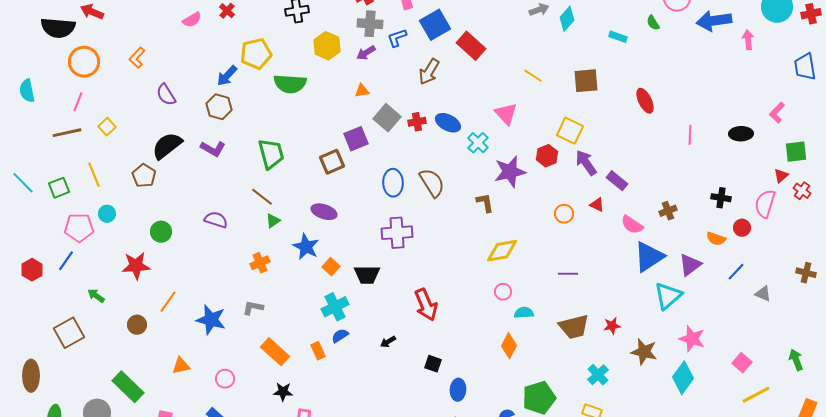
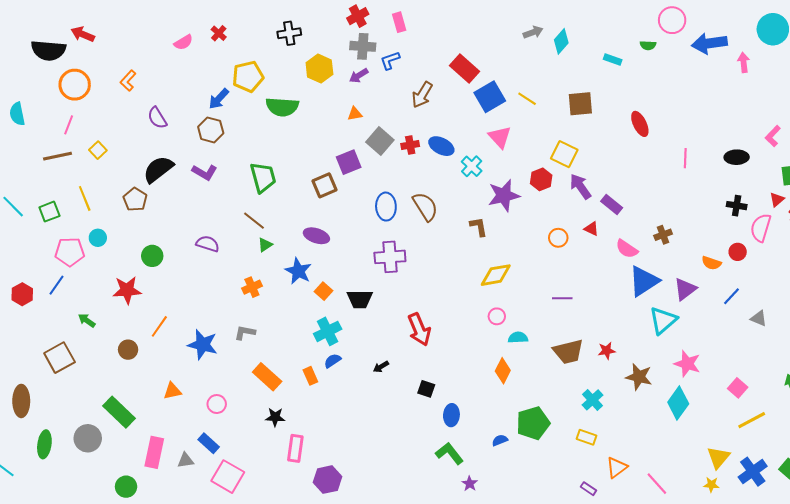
green semicircle: (653, 23) -> (648, 45), turned -56
blue square: (435, 25) -> (490, 97), moved
black cross: (721, 198) -> (737, 206), moved

